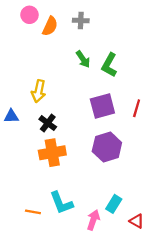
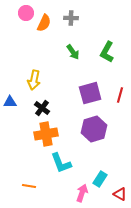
green L-shape: (109, 65) -> (107, 52), moved
cyan L-shape: (61, 203) -> (61, 163), moved

